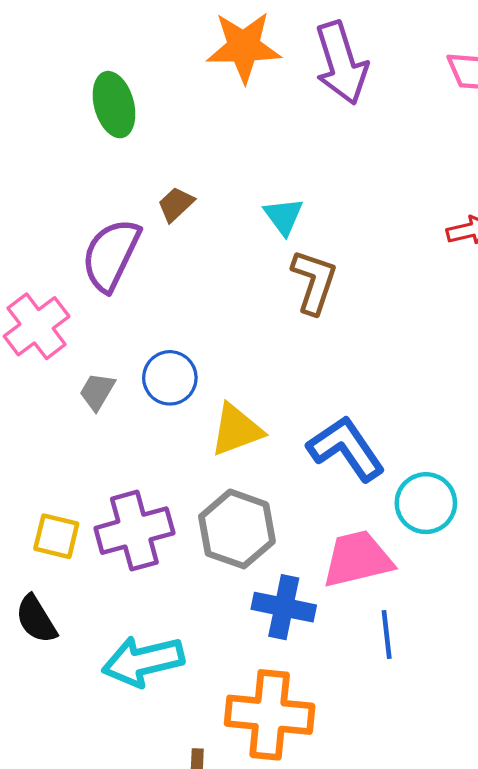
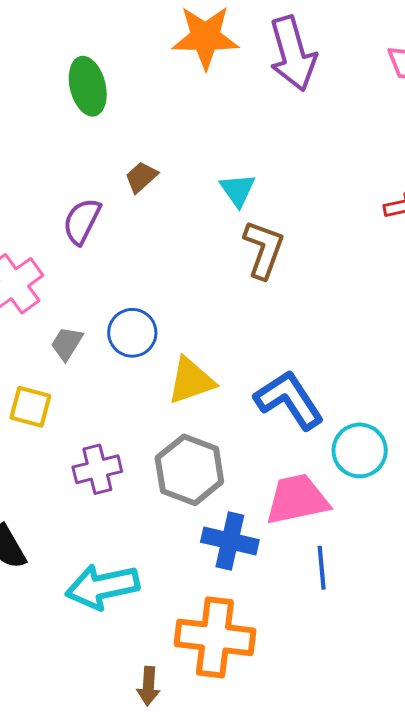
purple semicircle: (111, 255) -> (82, 221), size x0.7
purple cross: (134, 531) -> (97, 469), size x0.7
yellow square: (56, 536) -> (30, 407), moved

